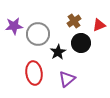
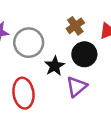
purple triangle: (67, 79) -> (77, 87), moved

